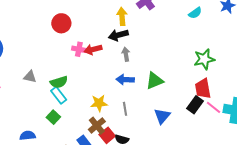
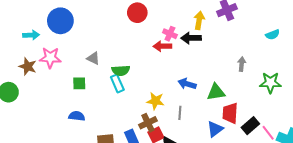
pink cross: (79, 49) -> (170, 34), moved
gray arrow: (126, 54) -> (242, 64), moved
red trapezoid: (203, 89) -> (230, 113), moved
green square: (53, 117) -> (79, 83), moved, turned 32

